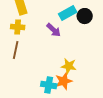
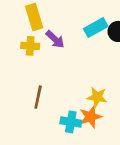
purple arrow: (54, 30) -> (55, 39), moved
brown line: (16, 50) -> (38, 97), moved

